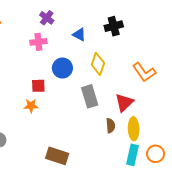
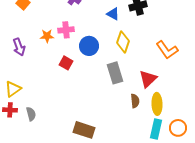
blue triangle: (79, 35) -> (113, 14), moved
pink cross: (38, 42) -> (66, 30), moved
red square: (38, 86) -> (66, 63), turned 32
orange star: (31, 106) -> (47, 36), moved

